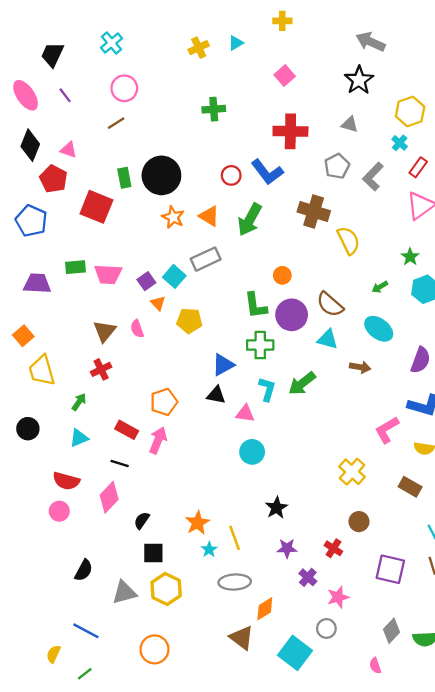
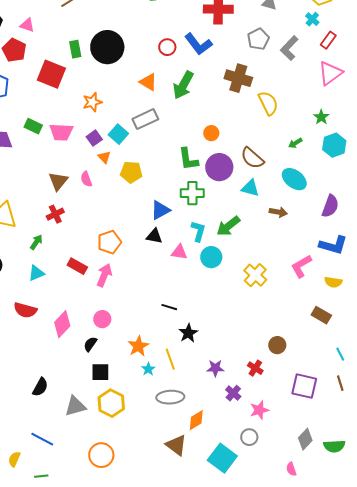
orange star: (173, 217) -> (92, 102), moved, turned 30
green rectangle: (76, 267) -> (33, 126), turned 30
cyan circle: (252, 452) -> (211, 257), moved
black line: (120, 464) -> (169, 307), moved
yellow cross: (352, 472) -> (255, 275), moved
black star: (276, 508) -> (188, 333), moved
pink circle: (59, 511) -> (102, 319), moved
green line: (85, 674) -> (41, 476), turned 32

